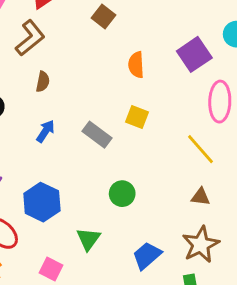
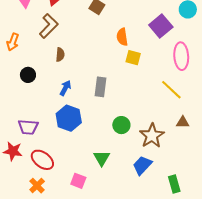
yellow square: (137, 117) -> (133, 58), moved
gray rectangle: (97, 135) -> (100, 87), turned 66
brown triangle: (201, 197) -> (183, 122), moved
blue hexagon: (42, 202) -> (69, 118), moved
brown star: (201, 244) -> (152, 136), moved

